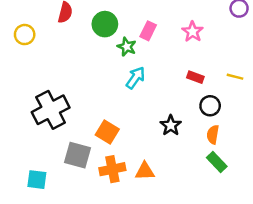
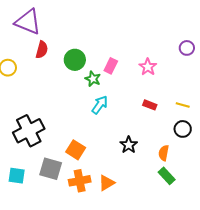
black circle: (210, 106) -> (183, 129), moved
orange triangle: (145, 171) -> (107, 183), turned -30
cyan square: (37, 180) -> (17, 176), moved

